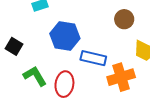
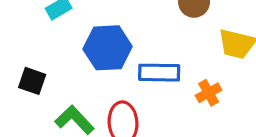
orange cross: (121, 77) -> (209, 93), size x0.6

